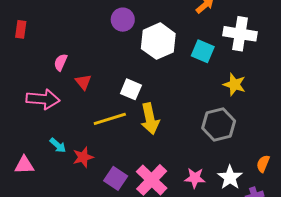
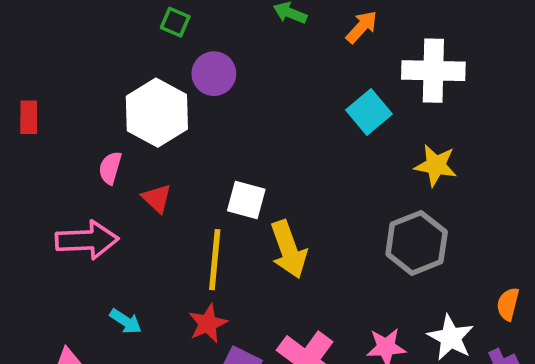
white hexagon: (158, 41) -> (157, 113), moved
cyan square: (203, 51) -> (369, 112), turned 35
yellow line: (110, 119) -> (215, 260), turned -60
red star: (83, 157) -> (208, 323), moved

